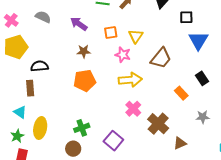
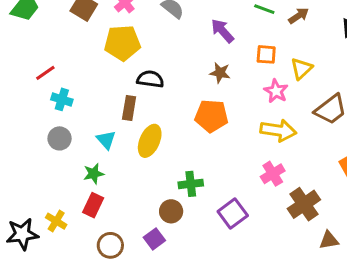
yellow ellipse: (40, 128) -> (150, 141), moved

